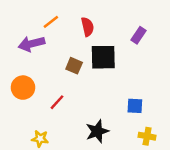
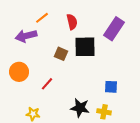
purple rectangle: (139, 35) -> (114, 29), size x1.6
black star: (97, 131) -> (80, 108), turned 30
yellow cross: (147, 136) -> (104, 112), moved

